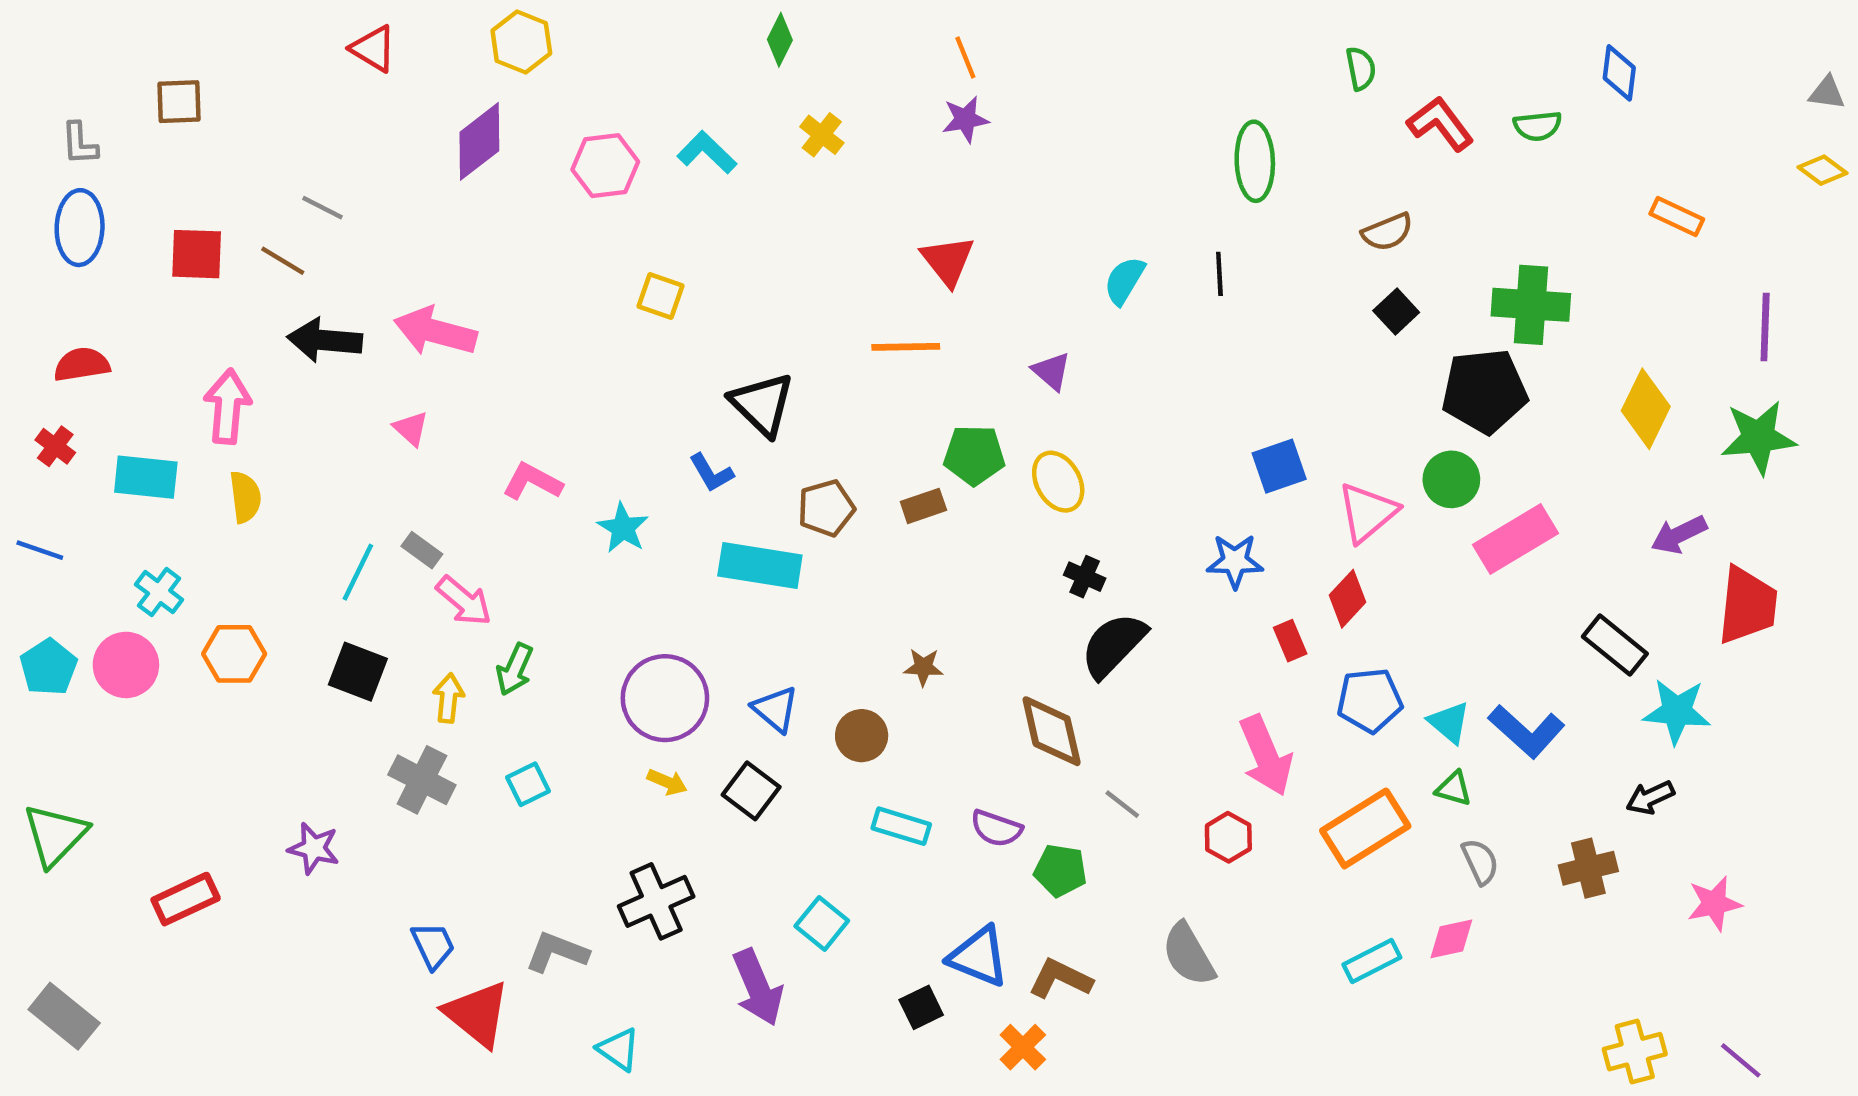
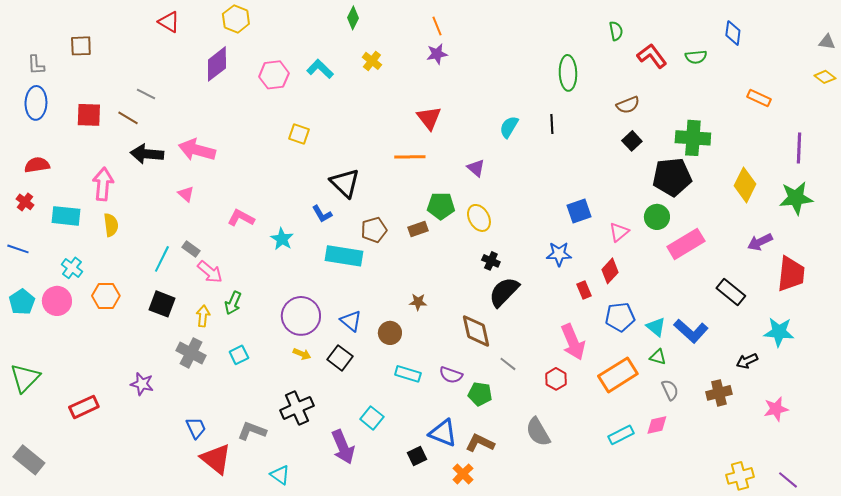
pink triangle: (1367, 513) -> (619, 232), size x0.7
cyan star: (1677, 711) -> (779, 332), moved

